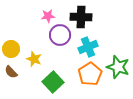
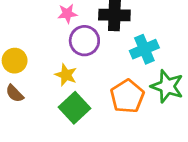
cyan cross: (88, 47) -> (144, 49), moved
yellow star: (34, 59) -> (66, 75), moved

